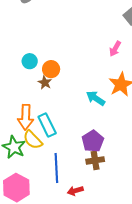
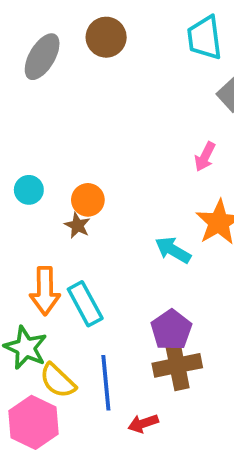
cyan circle: (30, 61) -> (29, 190), moved
yellow semicircle: (33, 140) -> (58, 381), moved
brown cross: (95, 160) -> (177, 365), size x1.4

